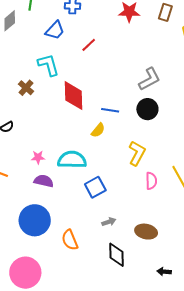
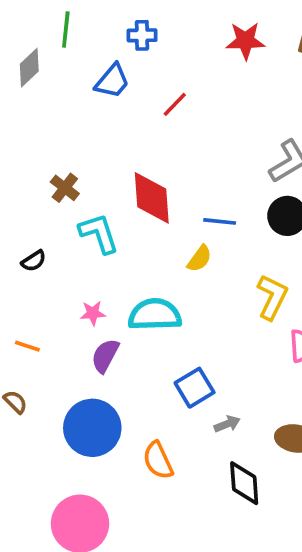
cyan L-shape: (48, 65) -> (99, 233), moved
purple semicircle: (44, 181) -> (105, 356), turned -72
blue square: (95, 187) -> (195, 388), moved

